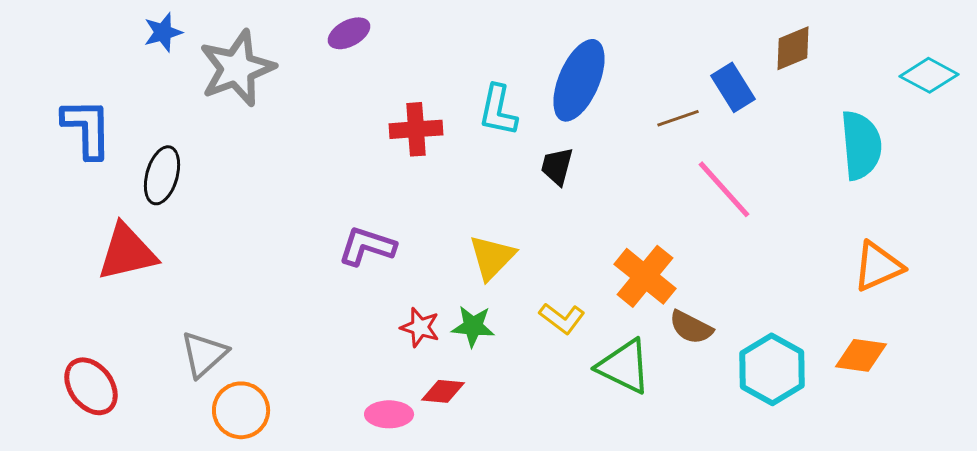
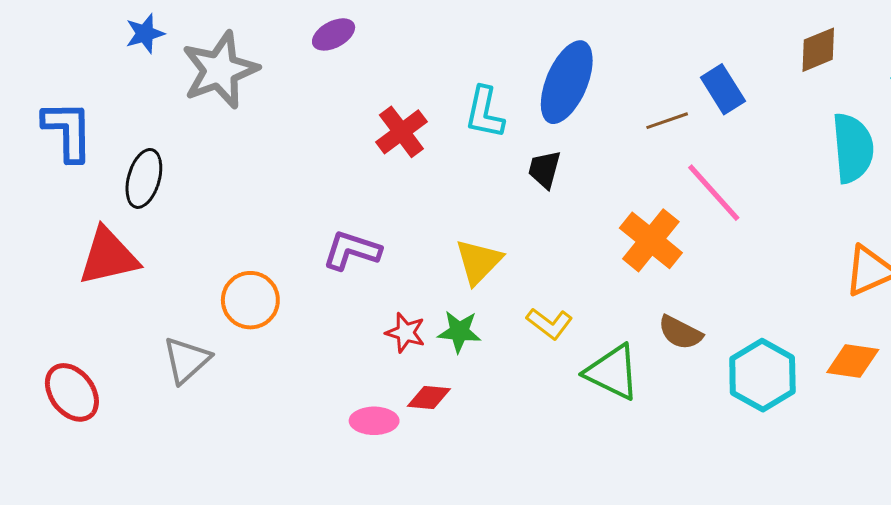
brown diamond: (793, 48) -> (818, 50), moved
red cross: (416, 129) -> (401, 132), turned -33
orange cross: (645, 276) -> (651, 240), moved
orange circle: (241, 410) -> (250, 300), moved

